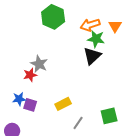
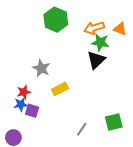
orange triangle: (115, 26) -> (120, 29), turned -40
red star: (30, 75) -> (24, 92), moved
yellow rectangle: (63, 104) -> (60, 89), moved

